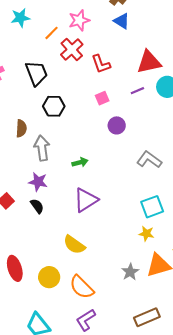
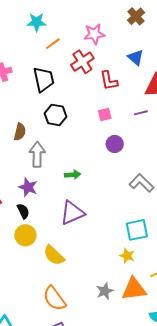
blue triangle: (122, 21) -> (136, 57), moved
orange line: (52, 33) -> (53, 44), moved
yellow circle: (49, 277) -> (25, 235), moved

